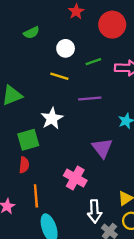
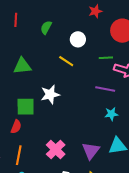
green semicircle: (31, 33) -> (46, 28), moved, turned 128
green line: (93, 62) -> (106, 58), moved
purple line: (90, 98) -> (105, 89), moved
purple triangle: (102, 148) -> (91, 151), moved

